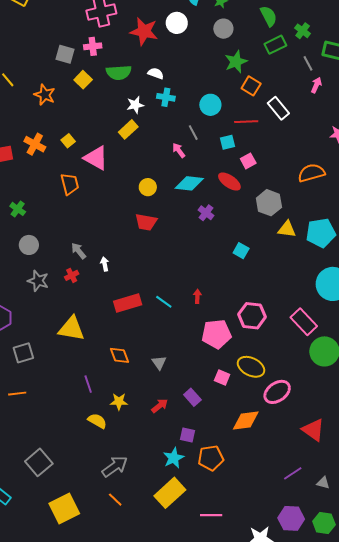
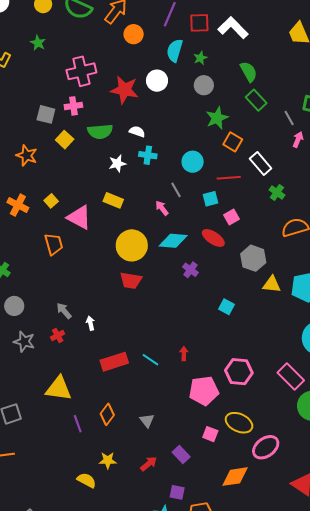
green cross: (303, 31) -> (277, 192), moved
green rectangle: (275, 45) -> (256, 100), turned 75
yellow rectangle: (128, 129) -> (113, 200), moved, turned 66
yellow circle: (148, 187) -> (132, 245), size x1.8
orange diamond: (119, 355) -> (107, 414), turned 60
purple line: (88, 384) -> (78, 424), moved

